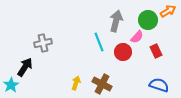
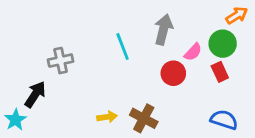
green circle: (148, 20) -> (223, 44), moved
cyan line: (99, 42) -> (123, 46), moved
yellow arrow: (76, 83) -> (107, 117), turned 64

